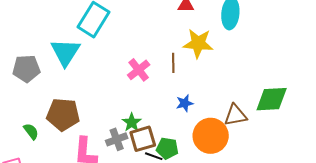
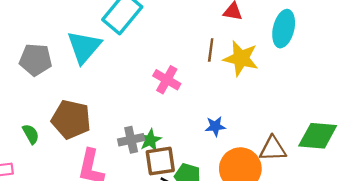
brown line: (173, 63) -> (211, 50), moved
pink cross: (139, 70) -> (167, 80), turned -30
gray cross: (117, 139) -> (131, 140), moved

